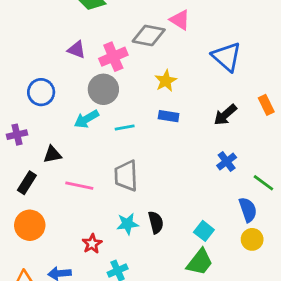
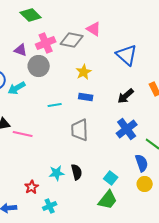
pink cross: (113, 57) -> (46, 43), moved
gray circle: (103, 89) -> (39, 66), moved
cyan arrow: (86, 119) -> (17, 88), moved
blue cross: (227, 162) -> (127, 129), size x1.5
gray trapezoid: (126, 176) -> (80, 130), moved
pink line: (79, 186) -> (23, 134), moved

